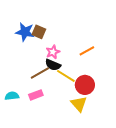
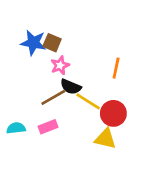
orange line: (87, 51) -> (116, 68), turned -49
pink star: (53, 52) -> (60, 65), moved
yellow triangle: (79, 104) -> (105, 139), turned -36

